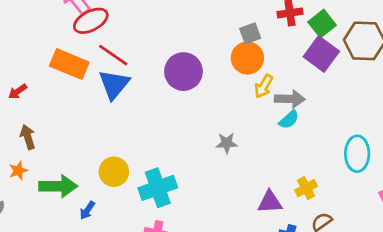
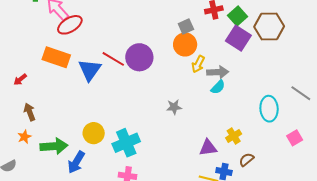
red line: (113, 55) -> (113, 59), moved
blue arrow: (87, 210) -> (76, 162), size x1.6

